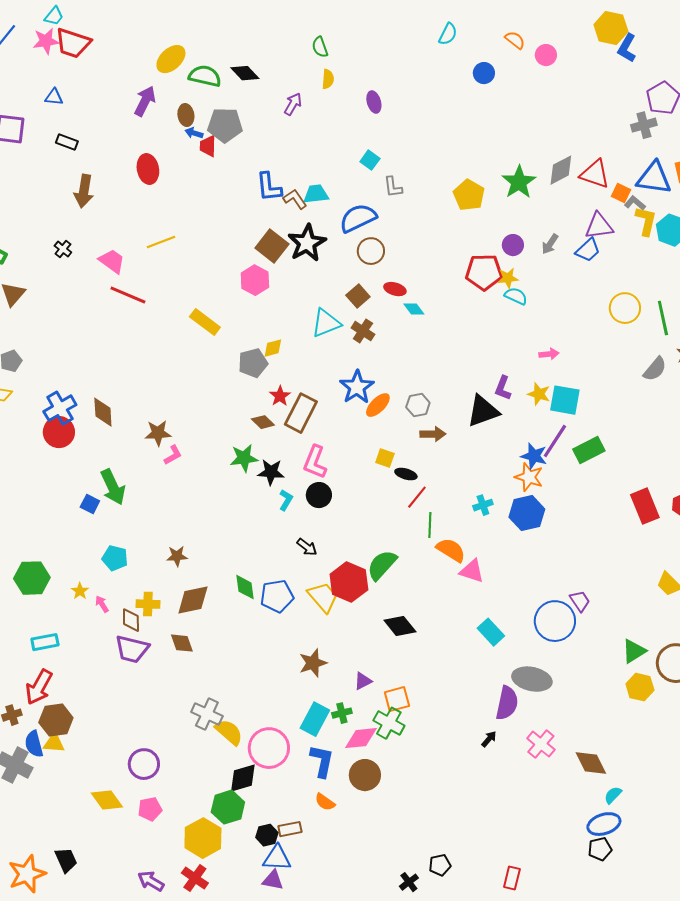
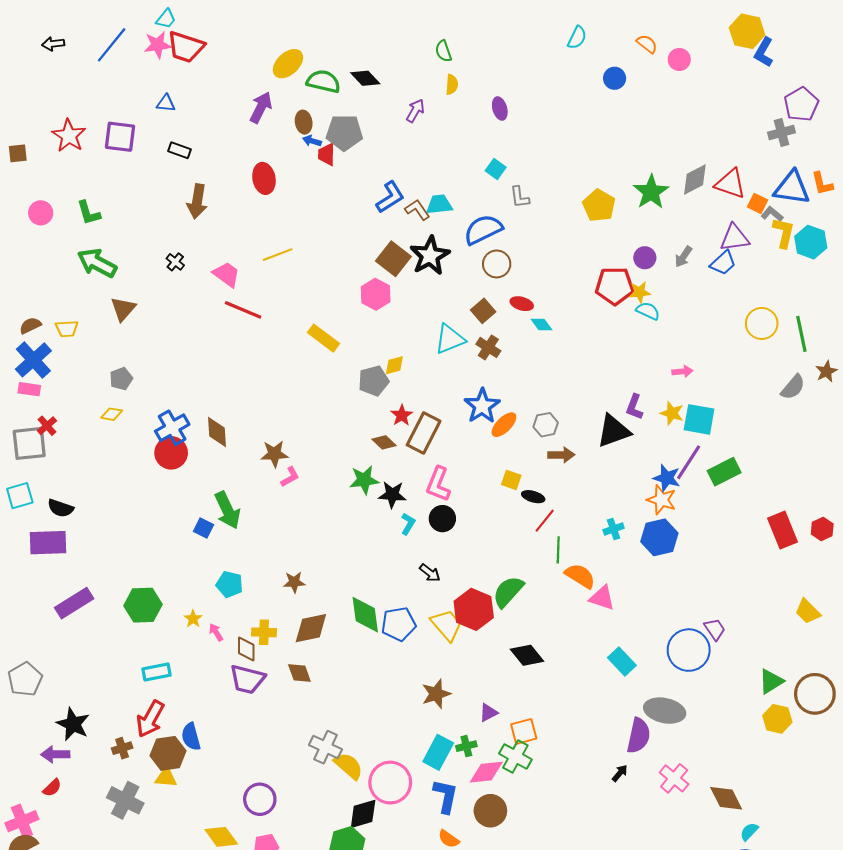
blue L-shape: (269, 187) -> (390, 197), turned -116
green diamond: (245, 587) -> (365, 615), size x1.4
blue semicircle: (34, 744) -> (191, 737), moved

